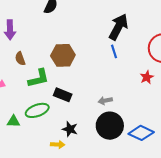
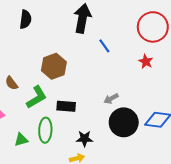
black arrow: (118, 27) -> (82, 18), moved
green ellipse: (37, 110) -> (45, 130), turned -50
green triangle: (13, 121) -> (21, 140), moved

